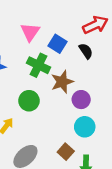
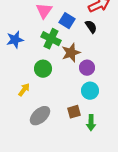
brown square: (66, 152) -> (74, 112), turned 32

